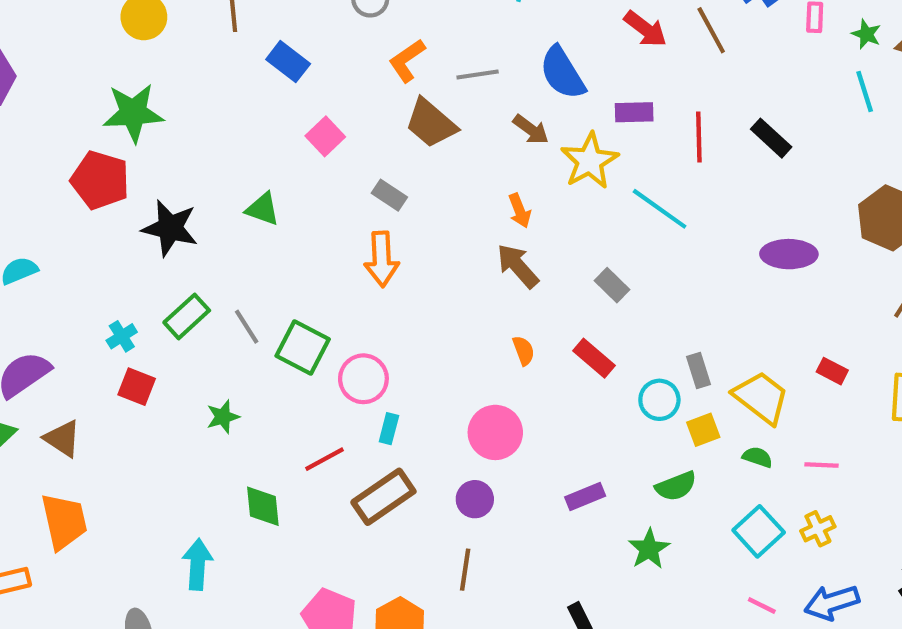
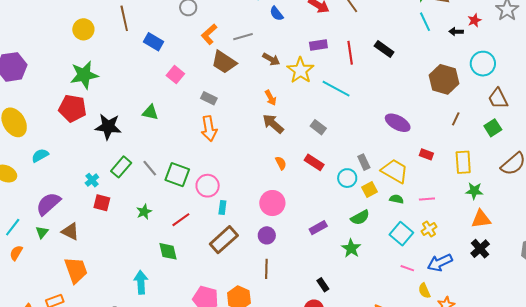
blue semicircle: (562, 73) -> (277, 14), moved, size x0.6
purple ellipse: (789, 254) -> (398, 123), moved, turned 35
red line: (325, 459) -> (181, 220), moved

